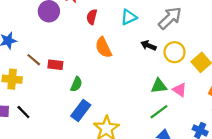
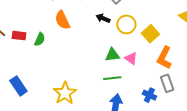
green semicircle: (76, 84) -> (40, 39), moved
blue rectangle: (81, 111) -> (18, 86), moved, turned -72
green line: (159, 112) -> (112, 78), turned 30

